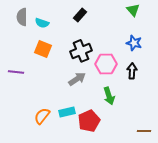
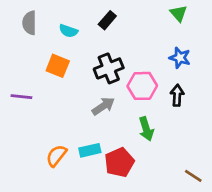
cyan semicircle: (42, 23) -> (68, 31), moved
brown line: (144, 131) -> (193, 176), turned 32

